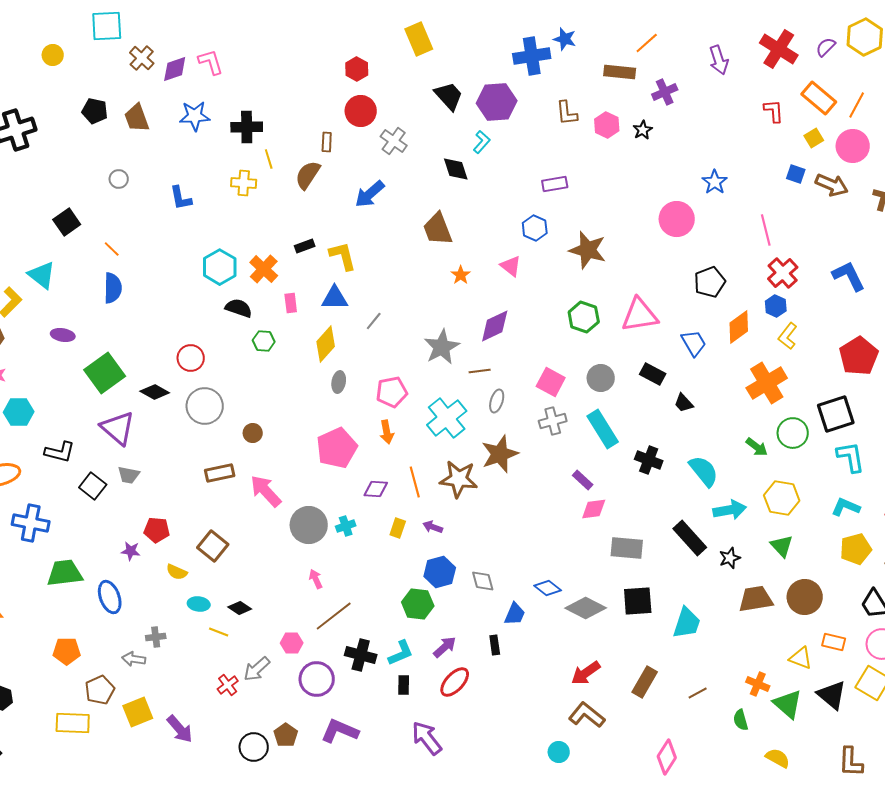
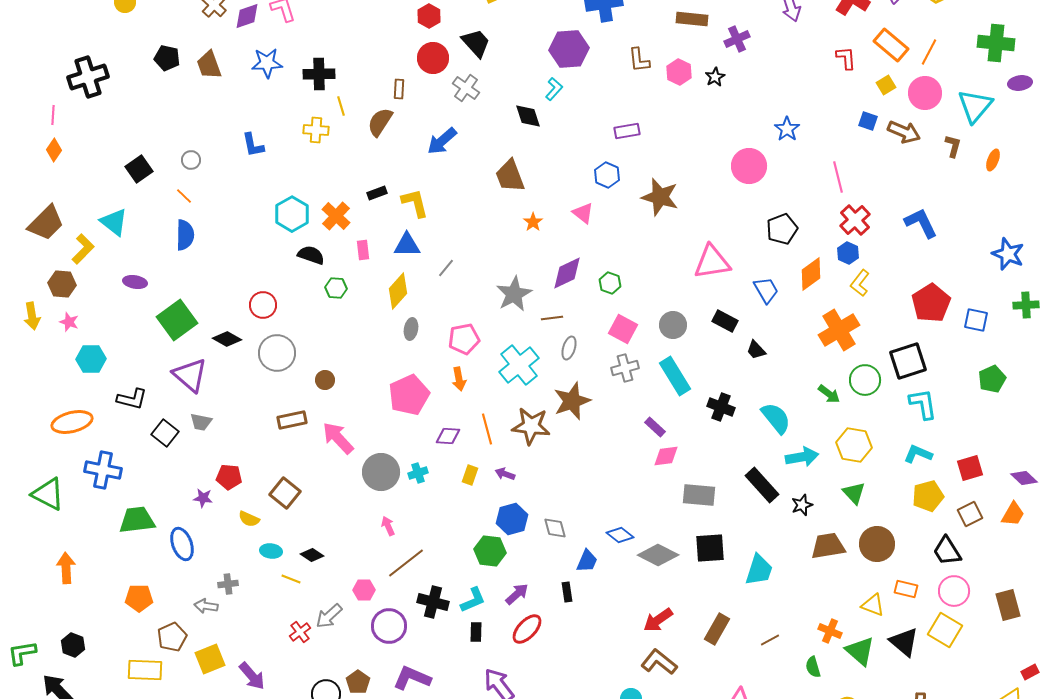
black trapezoid: (449, 96) -> (476, 43), moved
gray circle: (119, 179) -> (191, 160), moved
green hexagon: (584, 317) -> (610, 283), moved, size x0.7

